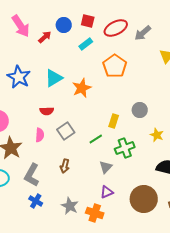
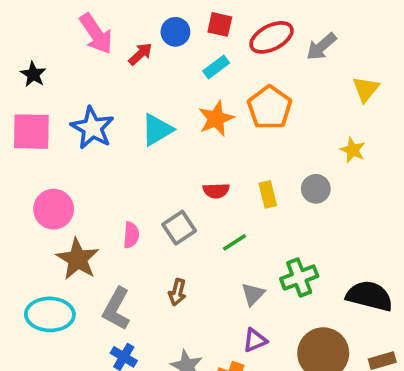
orange star: (82, 88) -> (216, 119), moved
red semicircle: (47, 111) -> (216, 191), moved
yellow rectangle: (114, 121) -> (268, 194), moved, turned -32
yellow star: (157, 135) -> (353, 150), moved
green cross: (125, 148) -> (299, 277), moved

